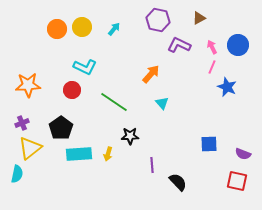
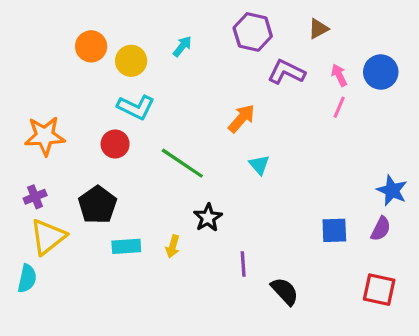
yellow circle: (82, 27) -> (131, 61), moved
blue star: (227, 87) -> (392, 190), moved
black star: (130, 136) -> (208, 218), turned -30
cyan rectangle: (79, 154) -> (126, 246), size x0.7
purple semicircle: (243, 154) -> (381, 229), moved, turned -84

